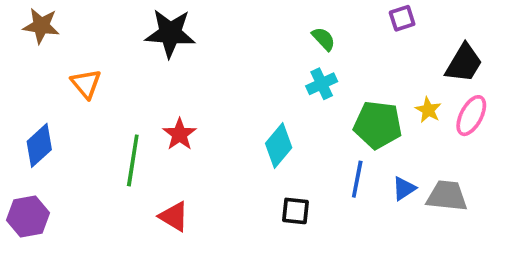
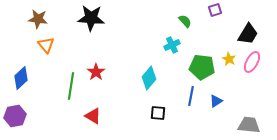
brown star: (41, 26) -> (38, 19), moved
green semicircle: (324, 39) -> (185, 21), moved
gray trapezoid: (447, 196) -> (249, 125), moved

